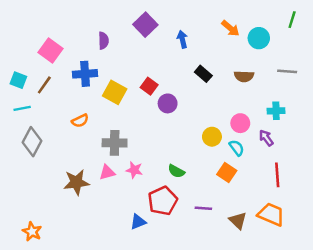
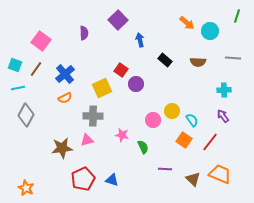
blue arrow: (182, 39) -> (140, 40), moved
blue cross: (85, 74) -> (65, 74), moved, turned -36
yellow square: (115, 92) -> (102, 88), moved, turned 36
pink circle: (240, 123) -> (153, 120), moved
purple arrow: (266, 138) -> (223, 116), moved
pink star: (134, 170) -> (122, 135), moved
green semicircle: (176, 171) -> (143, 147), moved, turned -144
red line: (277, 175) -> (210, 142), moved, turned 42
red pentagon: (163, 201) -> (83, 179), moved
blue triangle: (138, 222) -> (112, 180), turned 40

